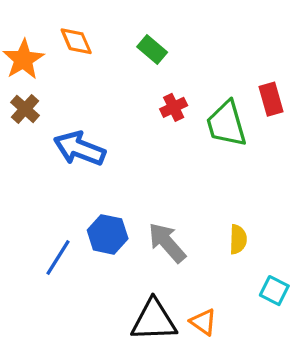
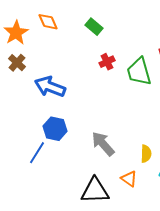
blue hexagon: (108, 234) -> (55, 129), moved
yellow semicircle: (238, 239) -> (146, 154), moved
orange triangle: (203, 322) -> (129, 179), moved

